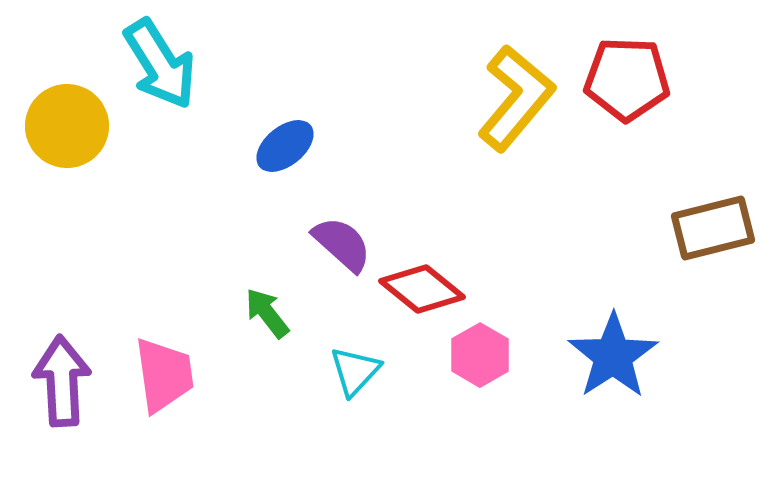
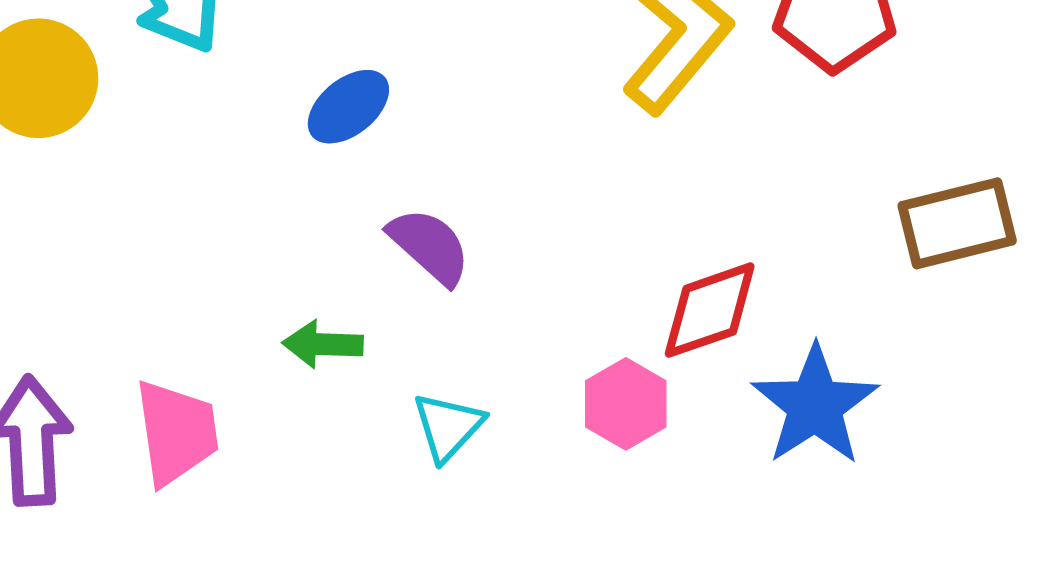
red diamond: (422, 289) -> (710, 310), moved, turned -58
green arrow: (267, 313) -> (323, 344), turned -50

